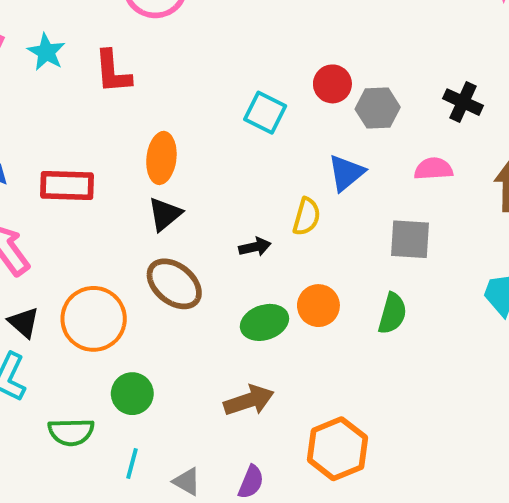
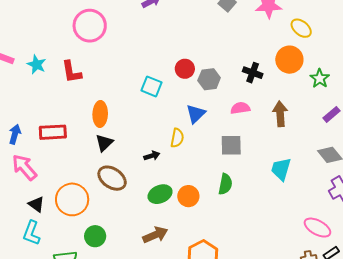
orange circle: (318, 306) -> (188, 196), moved

